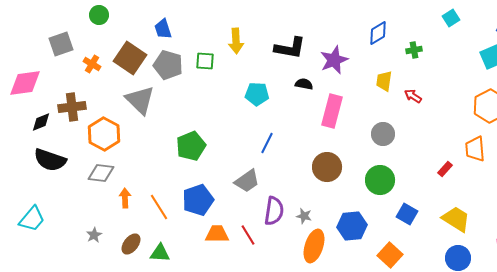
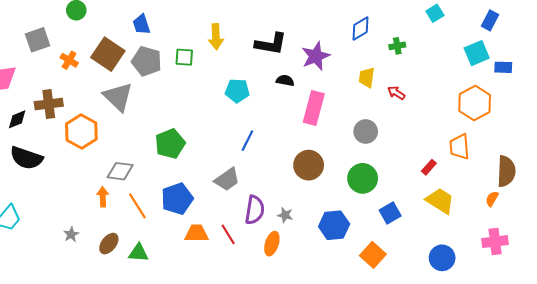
gray diamond: (101, 173) -> (120, 171), moved
blue square: (407, 214) -> (390, 213), turned 30
yellow trapezoid: (456, 219) -> (440, 201), moved
orange ellipse: (314, 246) -> (272, 244), moved, size x0.7

